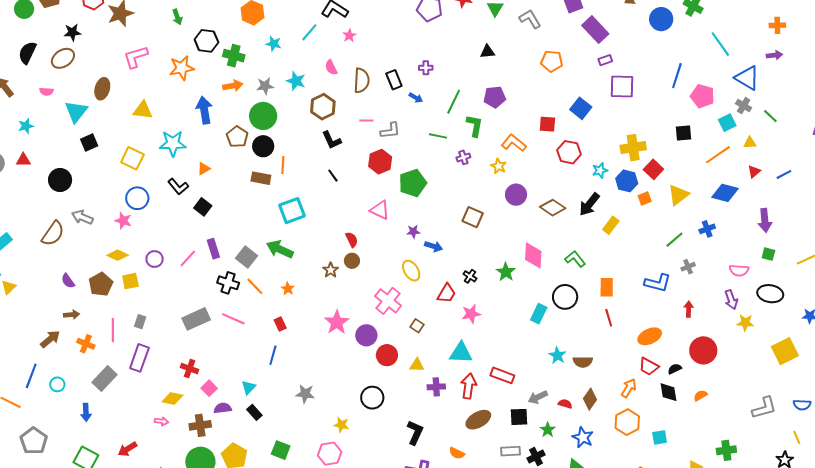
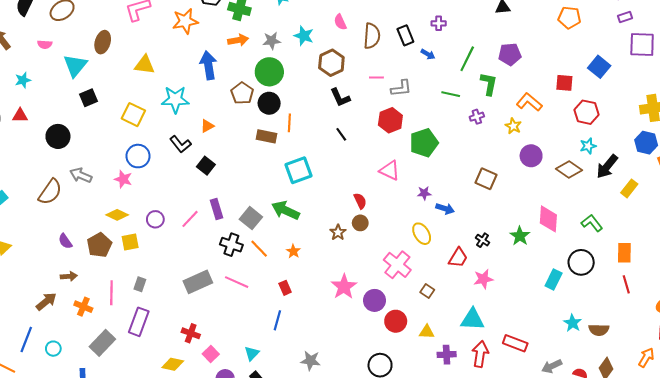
cyan star: (600, 170) -> (588, 146), moved

